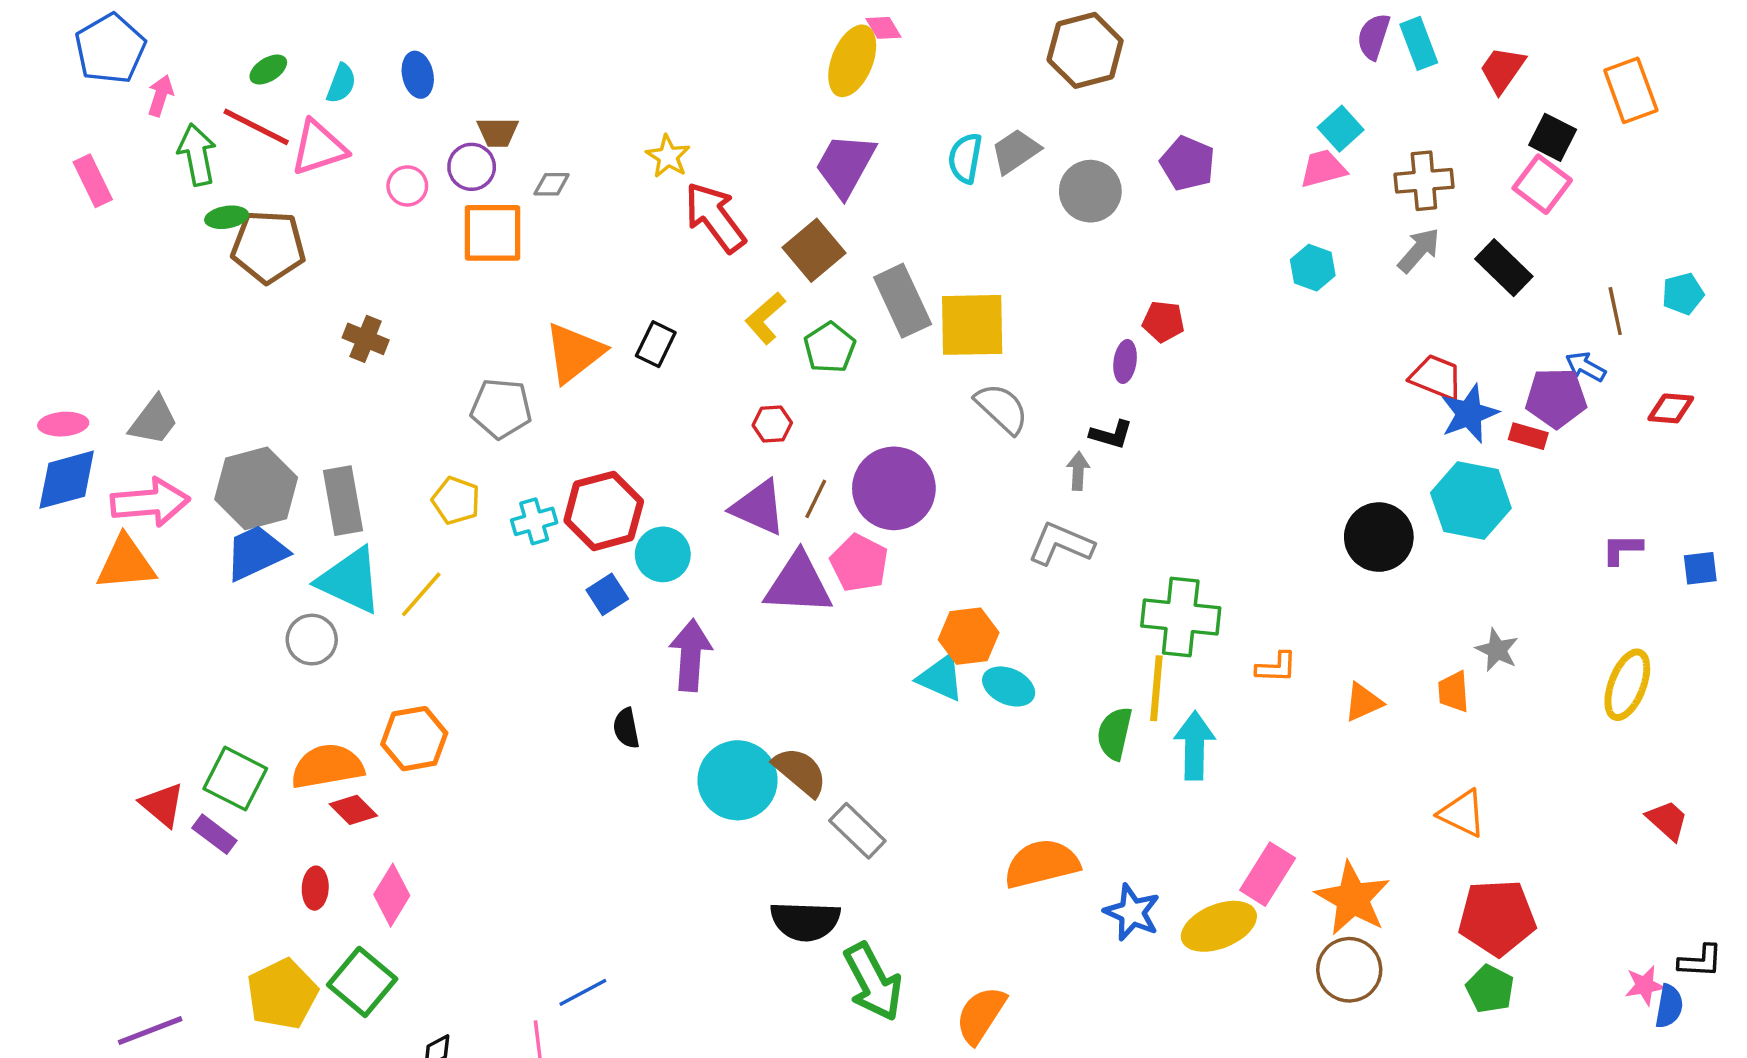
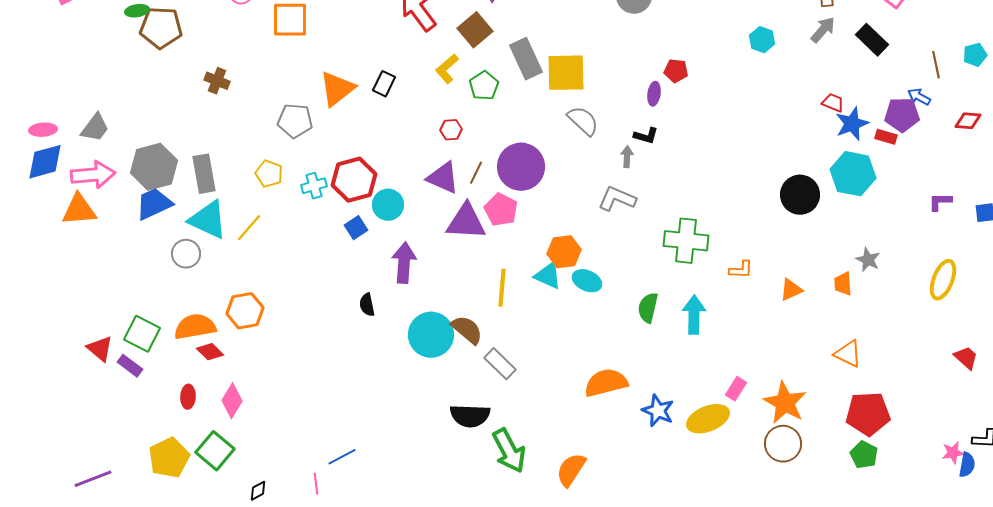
red trapezoid: (1436, 377) -> (833, 103), size x0.7
yellow line: (1156, 688) -> (502, 288), moved
pink rectangle: (1268, 874) -> (736, 389), size x0.7

